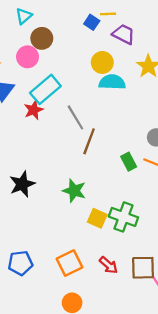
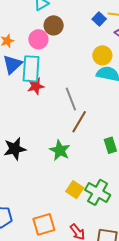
cyan rectangle: (45, 89) -> (31, 69), moved, turned -56
green star: (74, 191) -> (60, 150), moved

